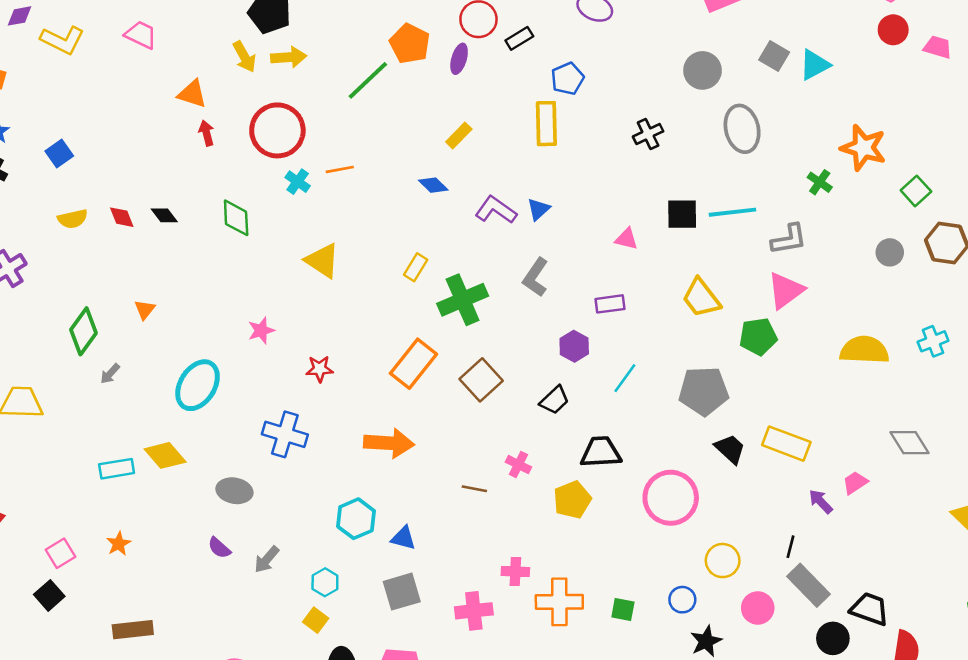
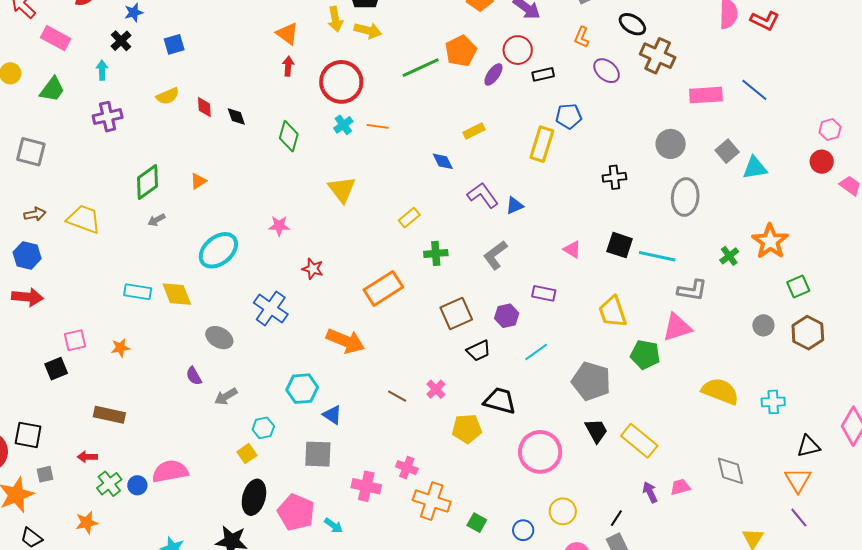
yellow semicircle: (73, 219) -> (168, 96), turned -30
green cross: (463, 300) -> (436, 253), size x0.6
brown square: (481, 380) -> (456, 314), moved

